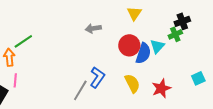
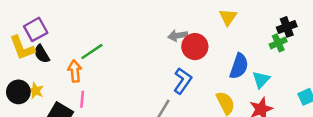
red circle: (129, 45) -> (195, 47), moved
cyan triangle: (157, 46) -> (261, 80), moved
blue L-shape: (97, 77) -> (183, 81), moved

